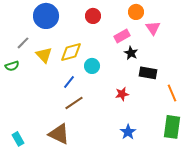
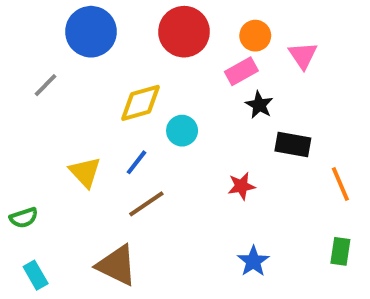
orange circle: (136, 12) -> (255, 36), moved
red circle: (93, 16) -> (184, 32), size x1.6
yellow triangle: (44, 55) -> (85, 172), moved
green semicircle: (12, 66) -> (24, 218), moved
green rectangle: (172, 127) -> (340, 251), size x0.6

